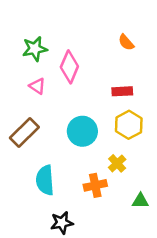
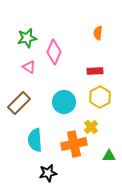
orange semicircle: (126, 42) -> (98, 33), turned 48
orange cross: (95, 185) -> (74, 144), size x1.4

